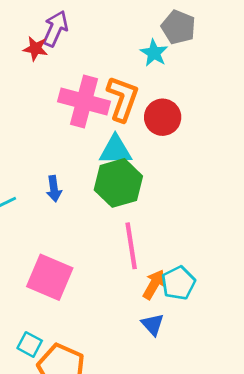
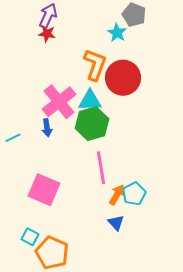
red star: (35, 49) -> (47, 34), moved
pink cross: (84, 101) -> (59, 102), moved, turned 36
red circle: (163, 117) -> (123, 78), size x1.4

